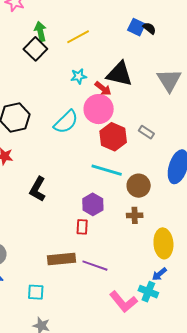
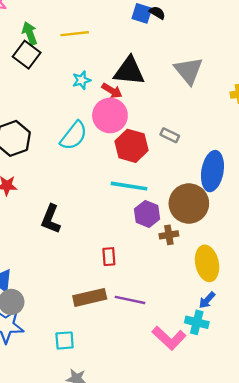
yellow line: (78, 37) -> (75, 34), turned 30
brown circle: (139, 186) -> (189, 203), moved, size x1.4
purple hexagon: (93, 204) -> (147, 214), moved

